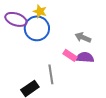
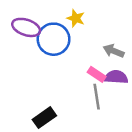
yellow star: (40, 11) -> (76, 18), moved
gray line: (51, 74) -> (97, 97), moved

